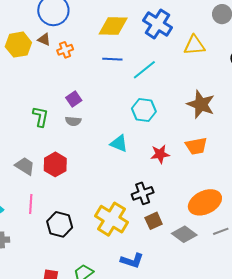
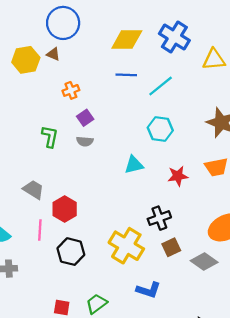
orange cross: (65, 50) -> (71, 90), moved
cyan triangle: (119, 143) -> (134, 165), turned -36
red hexagon: (55, 164) -> (65, 209), moved

